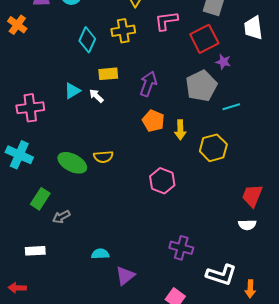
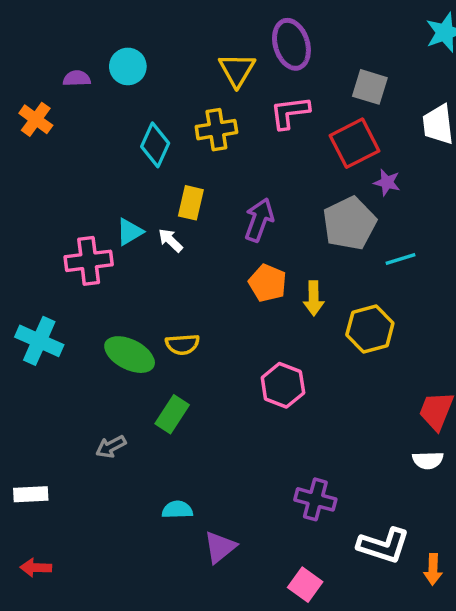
yellow rectangle: (108, 74) -> (191, 203), turned -72
pink cross: (30, 108) -> (89, 261), moved
green rectangle: (40, 199) -> (172, 414), moved
white rectangle: (35, 251) -> (31, 494), moved

